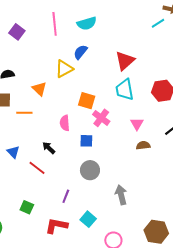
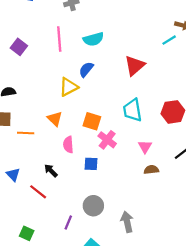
red triangle: (125, 61) -> (135, 66), moved
orange triangle: (39, 89) -> (55, 119), moved
gray circle: (90, 170) -> (93, 206), moved

